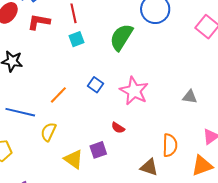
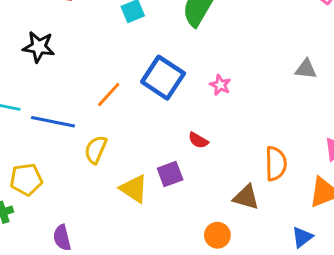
blue square: (96, 85) -> (163, 78), size x1.8
pink star: (134, 91) -> (220, 85), size x0.5
gray triangle: (190, 97) -> (306, 69), moved

